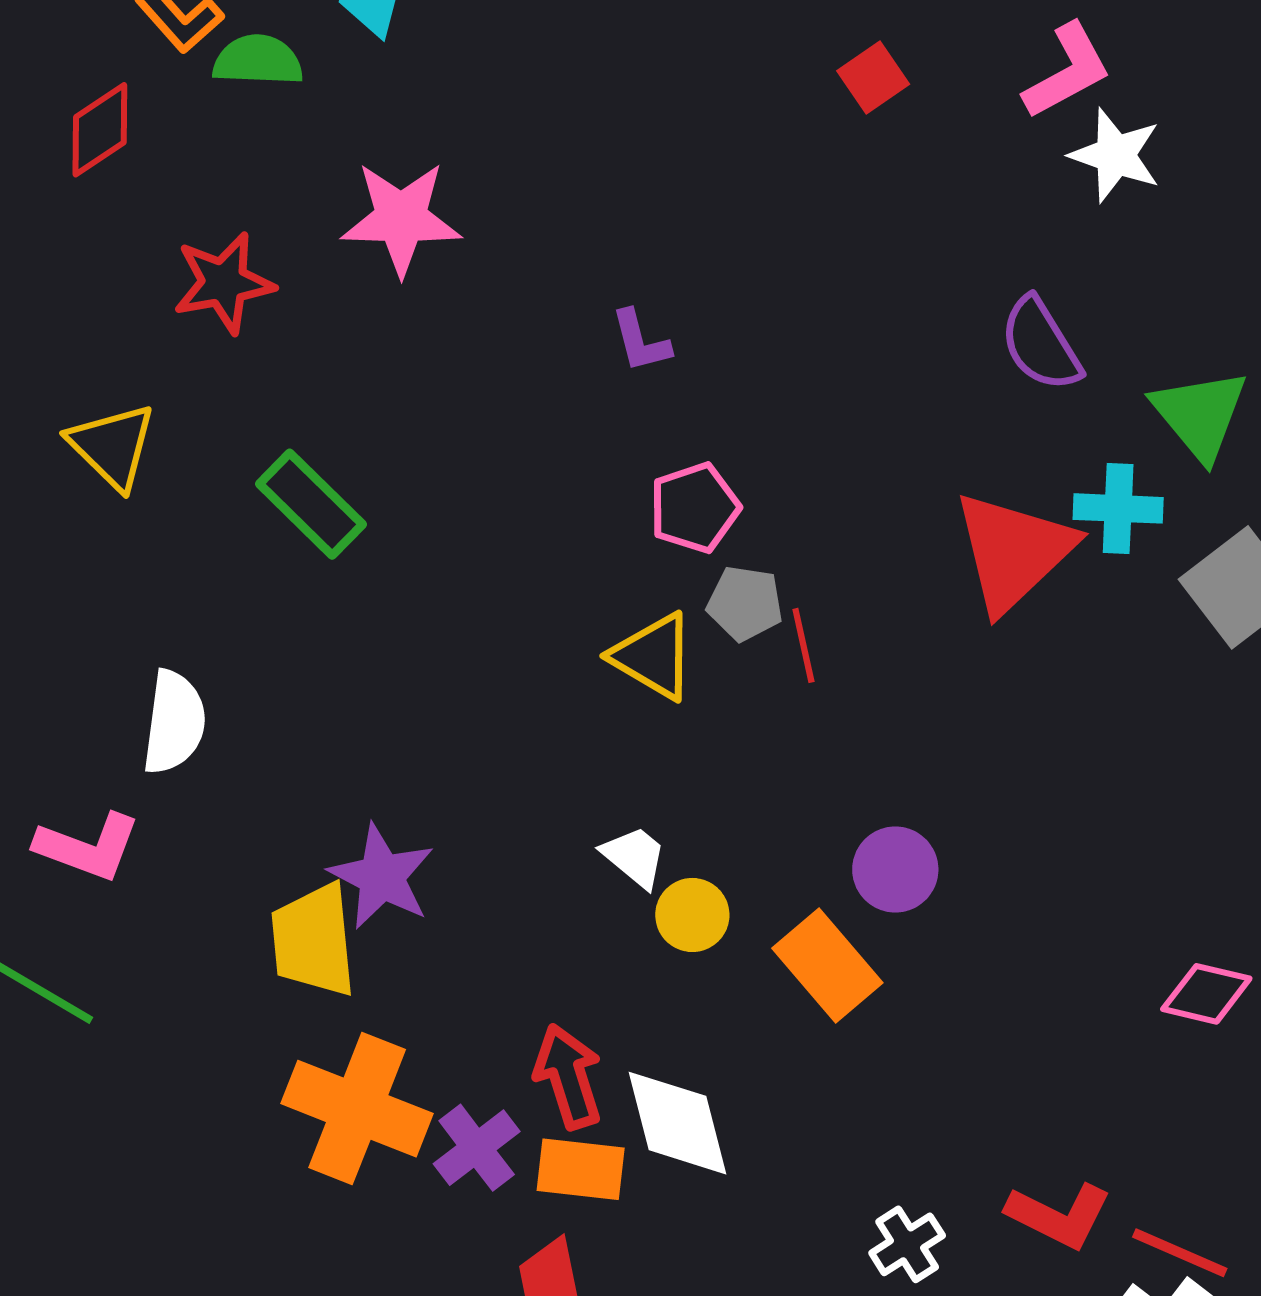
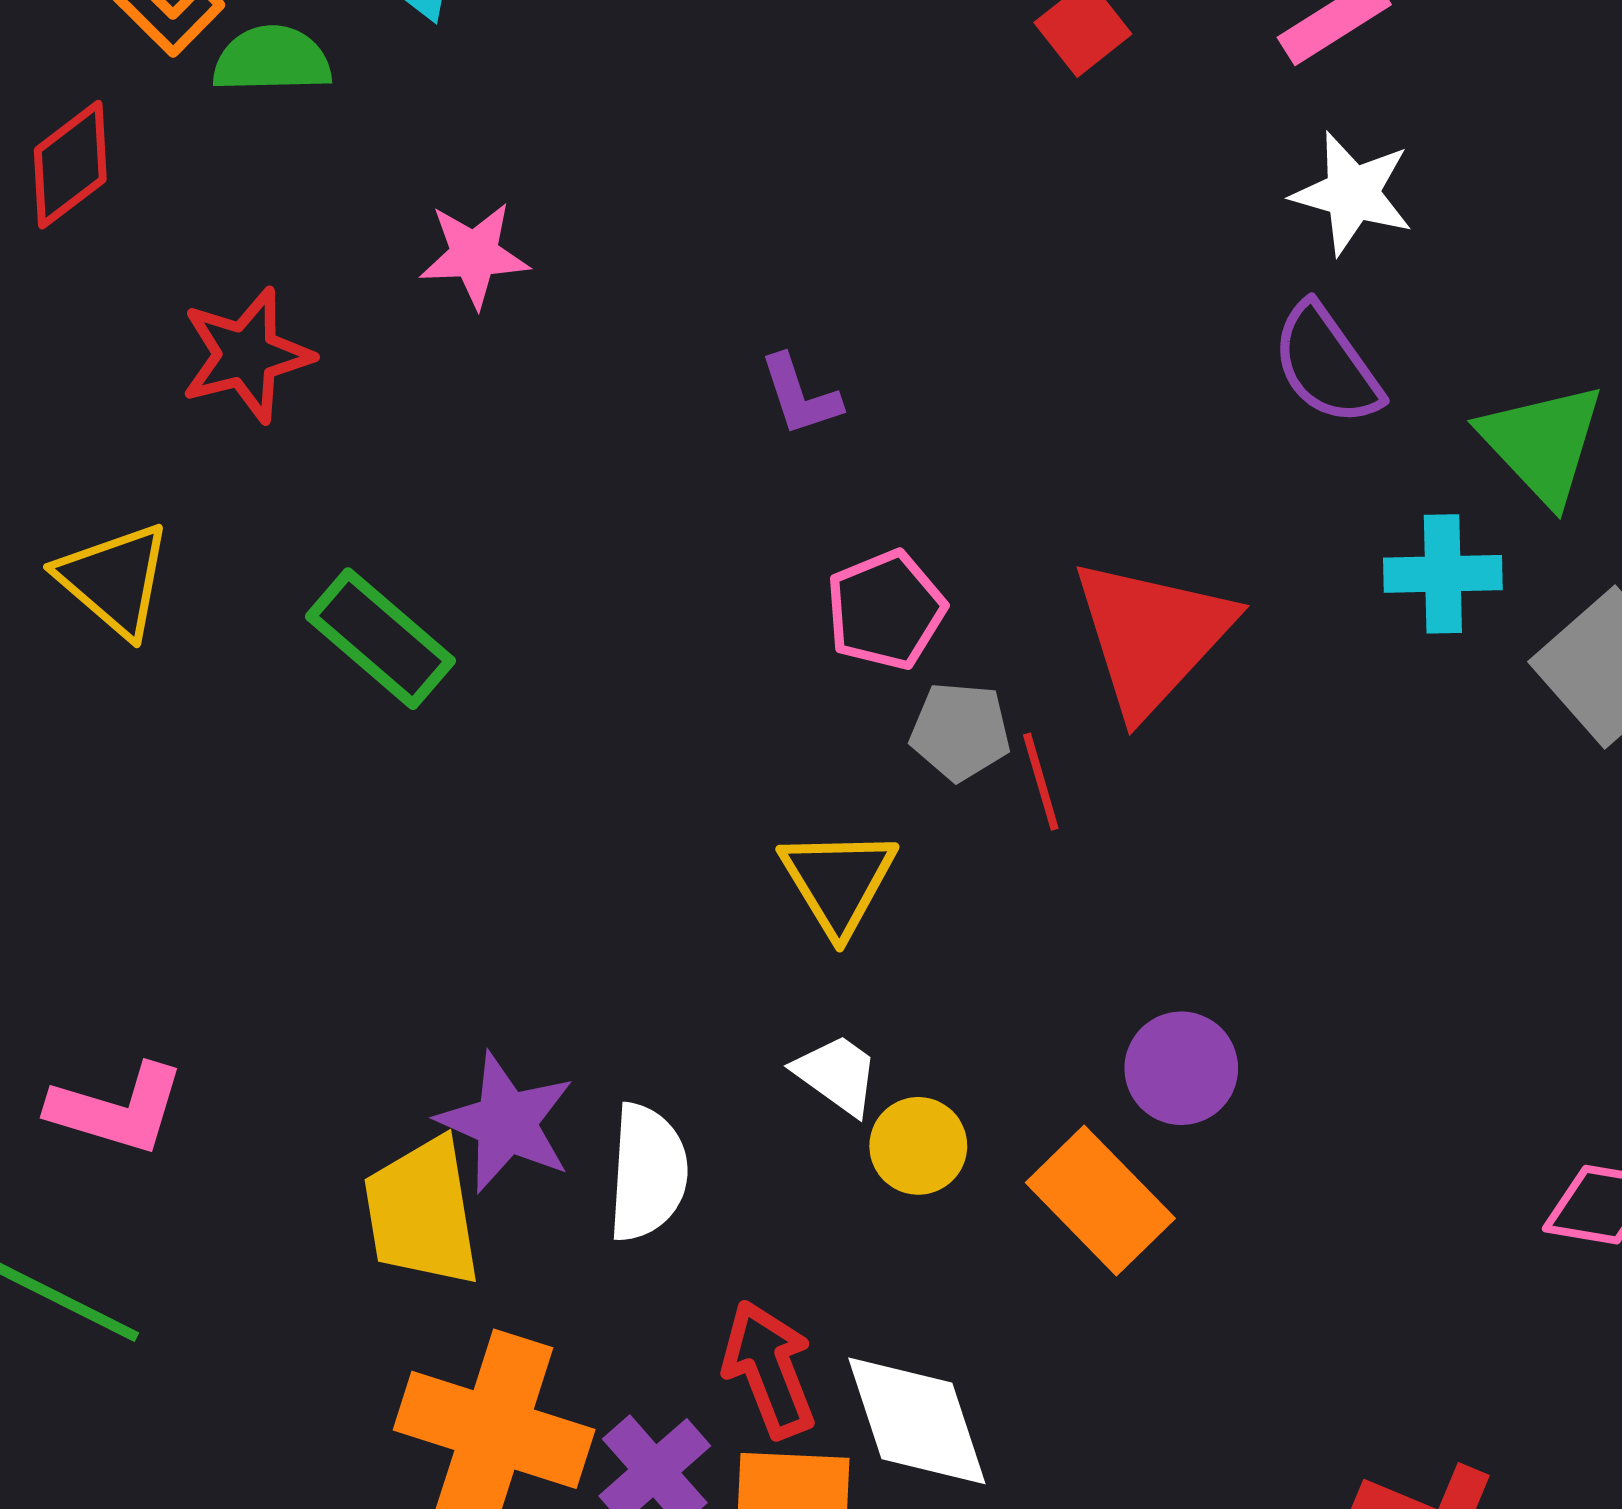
white star: (1115, 155) -> (1352, 193), moved
pink star: (401, 218) -> (474, 255), size x0.7
red triangle: (1014, 551) -> (1152, 636), moved
yellow triangle: (653, 656) -> (838, 881), moved, turned 32
white semicircle: (174, 722) -> (648, 1173), moved

